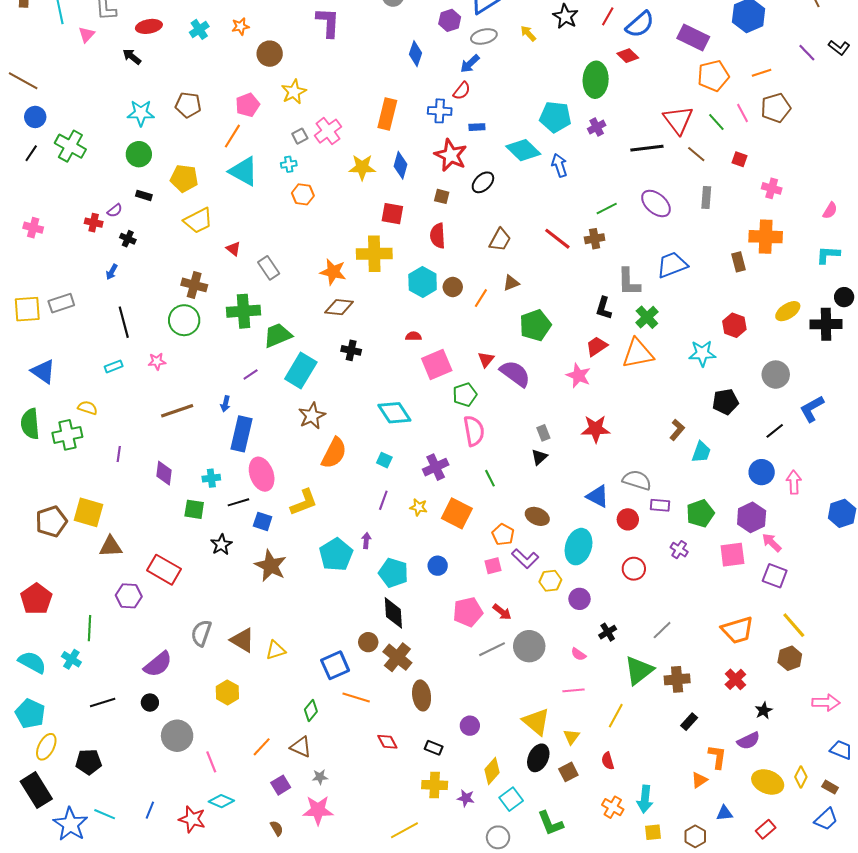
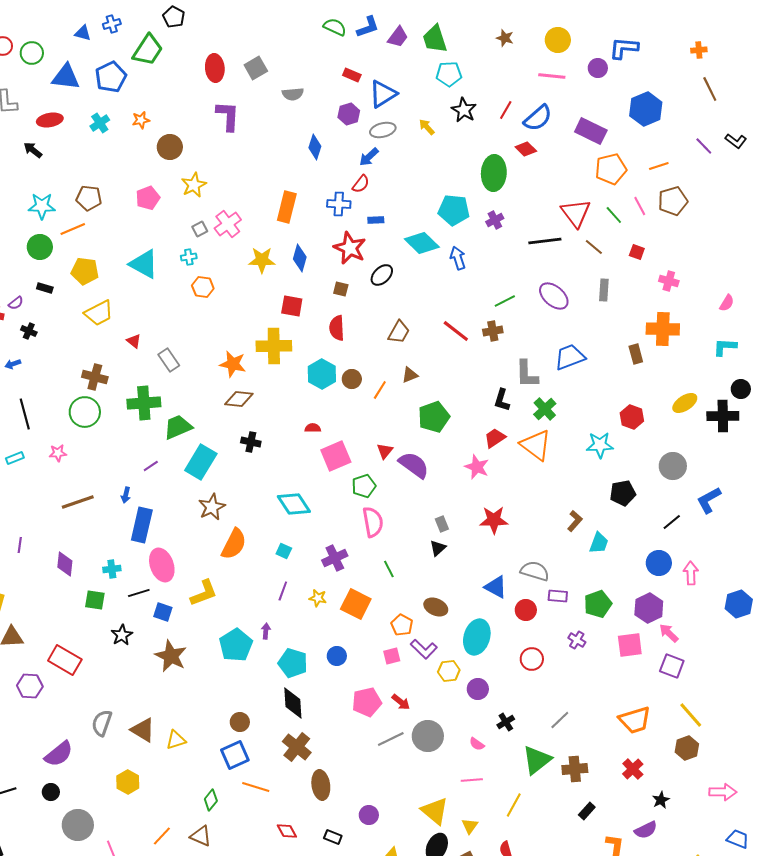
orange line: (232, 136) -> (73, 229), moved, turned 35
blue arrow: (112, 272) -> (13, 364), turned 42
orange triangle: (638, 353) -> (536, 445), turned 48
brown circle: (368, 642) -> (240, 722), moved

